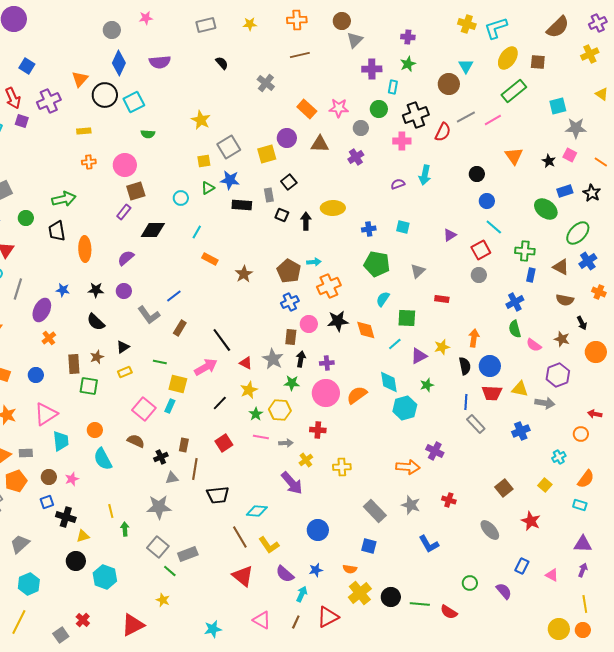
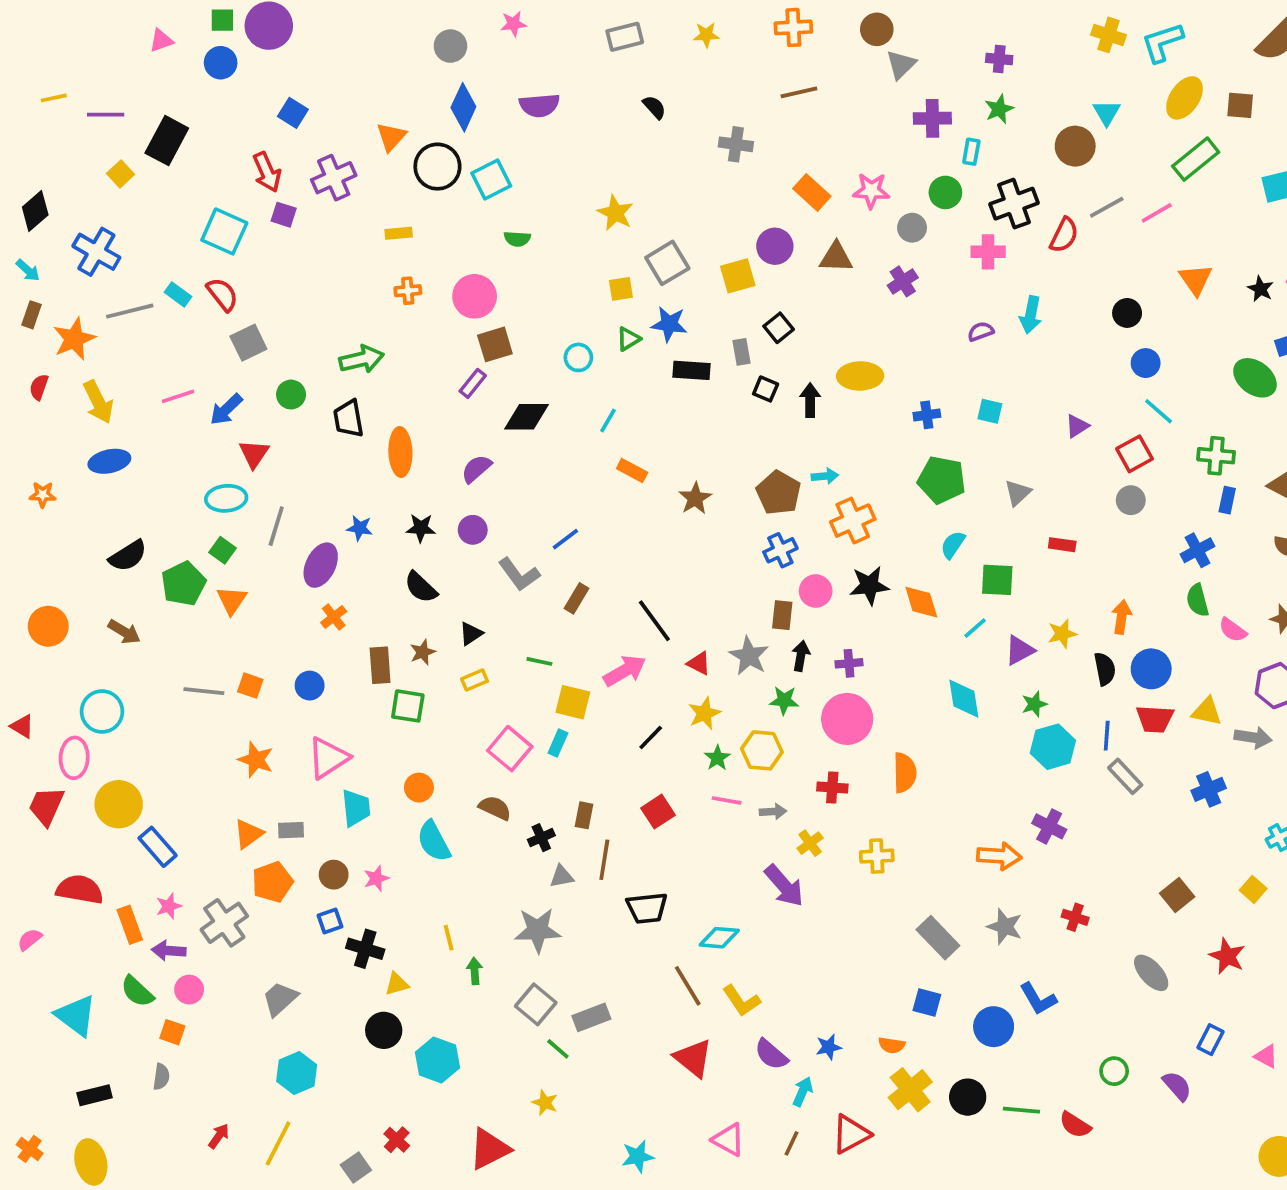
gray cross: (266, 83) -> (736, 144), turned -30
orange semicircle: (357, 395) -> (905, 773), moved, turned 125
cyan hexagon: (405, 408) -> (1053, 747), moved
blue circle: (318, 530) -> (994, 1027), moved

